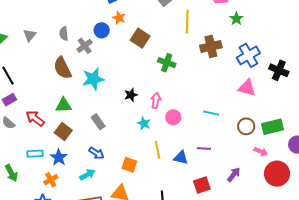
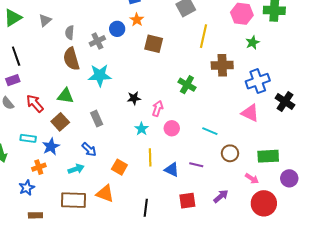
gray semicircle: (64, 34) -> (70, 33), moved
brown square: (140, 38) -> (154, 44), turned -30
green cross: (167, 63) -> (187, 85), moved
brown circle: (246, 126) -> (230, 153), moved

